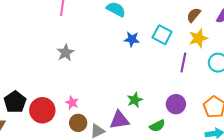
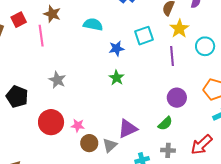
cyan square: (162, 35) -> (144, 36), turned -30
green star: (135, 100) -> (117, 78), moved
black pentagon: (15, 102) -> (17, 97), moved
red circle: (42, 110) -> (51, 122), moved

